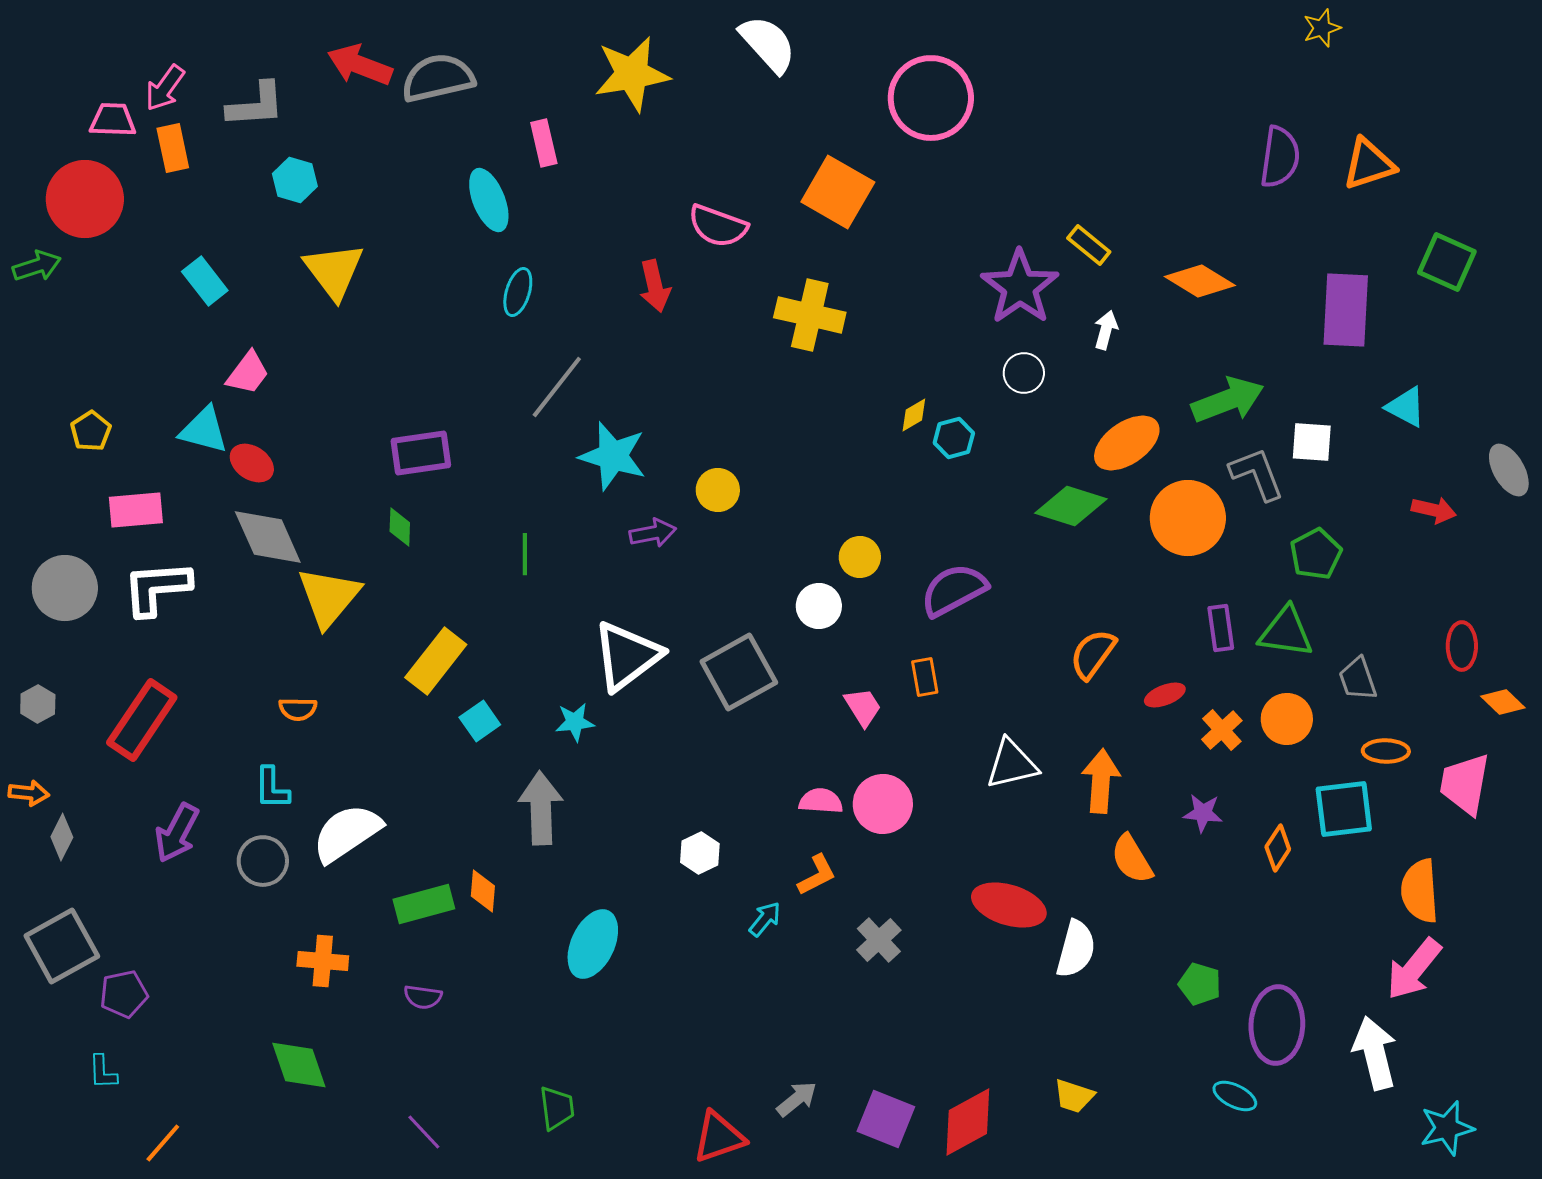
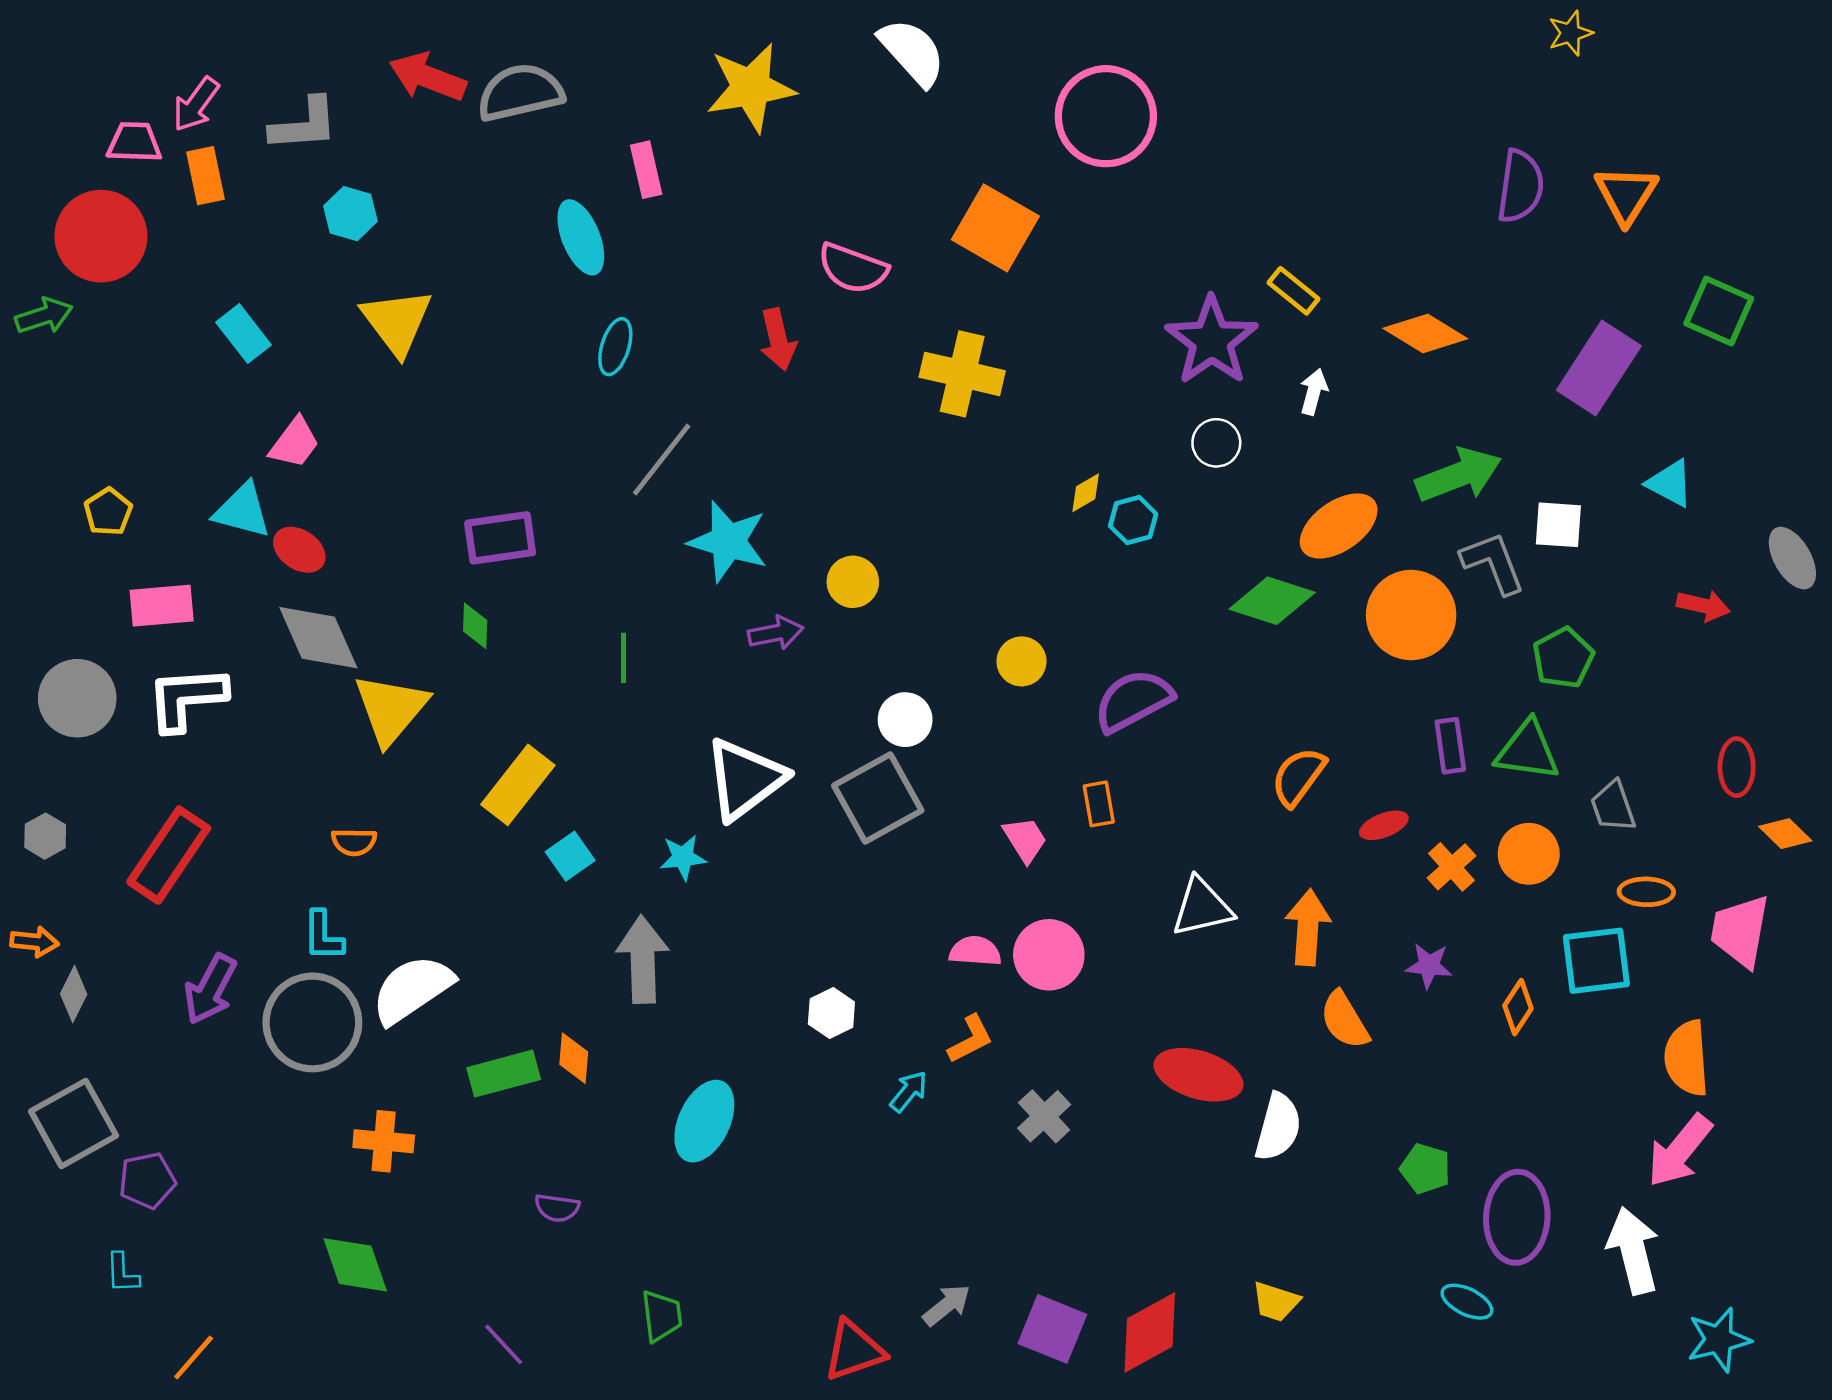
orange triangle: (1369, 164) -> (1626, 195), turned -40
purple rectangle: (1346, 310) -> (1599, 368), turned 30
white circle: (819, 606) -> (905, 720), moved
gray circle: (263, 861) -> (312, 1022), size x1.6
purple semicircle: (423, 997) -> (557, 1208), moved

